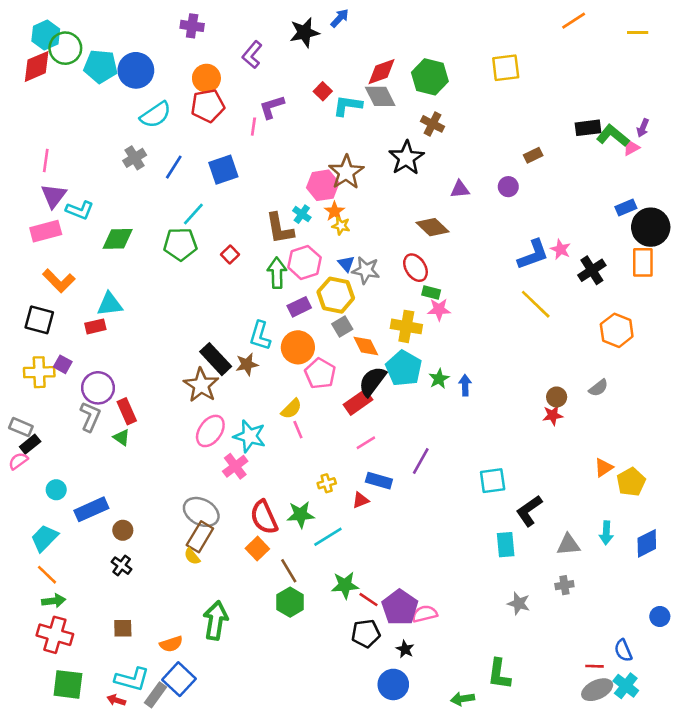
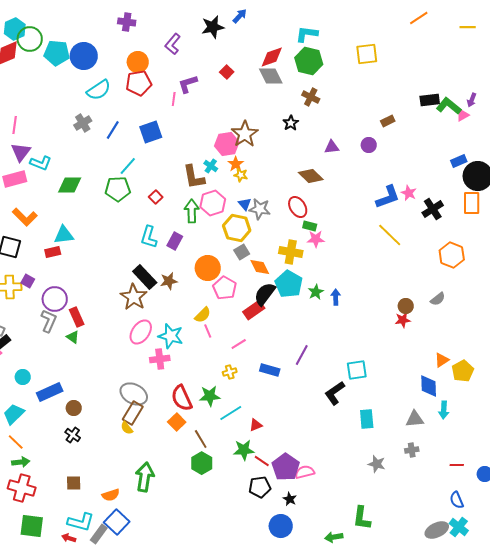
cyan L-shape: (348, 106) -> (307, 34), moved
black star: (406, 158) -> (291, 123), size x0.6
purple rectangle: (299, 307) -> (175, 241), moved, turned -36
cyan L-shape: (260, 336) -> (149, 237), moved
pink line: (366, 443) -> (239, 344), moved
pink cross: (235, 466) -> (160, 359), turned 30
red triangle: (361, 500) -> (256, 425), moved
black L-shape: (529, 511) -> (335, 393), moved
blue diamond: (647, 543) -> (429, 386), moved, turned -65
red line: (595, 666) -> (457, 465), moved

